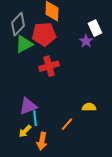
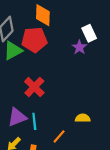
red cross: (49, 66) -> (34, 87), moved, turned -30
cyan line: (35, 118) -> (34, 121), moved

